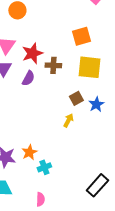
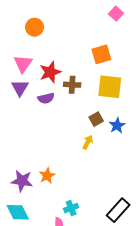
purple semicircle: (28, 78) -> (46, 98), turned 49
cyan cross: (44, 167) -> (71, 208), moved

